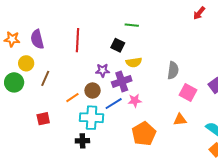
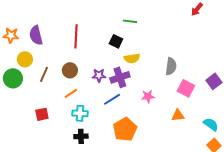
purple star: (103, 70) -> (99, 75), moved
brown circle: (93, 91) -> (70, 70), moved
pink star: (135, 101) -> (148, 96), moved
cyan cross: (92, 118) -> (80, 113), moved, size x0.7
orange pentagon: (144, 134) -> (125, 129), moved

